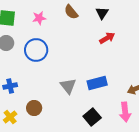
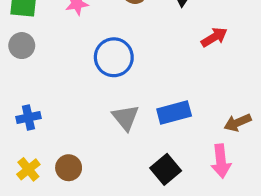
red arrow: (107, 38) -> (214, 37), moved
blue circle: (36, 50) -> (114, 57), moved
brown circle: (34, 108) -> (69, 168), moved

